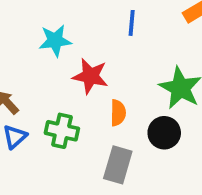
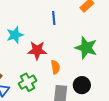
green cross: (62, 131) -> (27, 82), turned -30
black circle: (164, 133) -> (82, 85), moved

